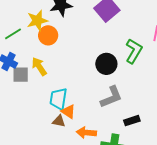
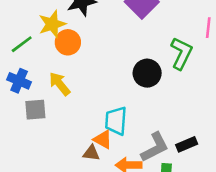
gray square: (21, 75) -> (35, 110), moved
gray L-shape: (111, 97) -> (155, 147), moved
cyan trapezoid: (58, 99) -> (116, 121), moved

